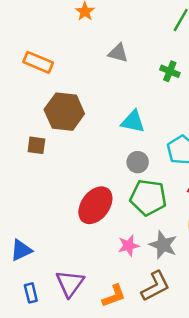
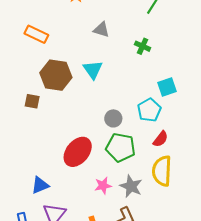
cyan triangle: (133, 122) -> (93, 70), moved, turned 40
blue triangle: (21, 250) -> (40, 185), moved

